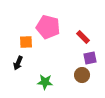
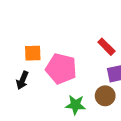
pink pentagon: (48, 27) -> (61, 69), moved
green star: (45, 82) -> (75, 105), moved

